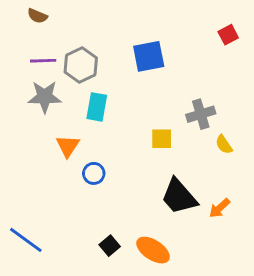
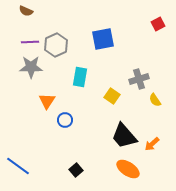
cyan rectangle: (97, 107) -> (80, 77), moved
yellow square: (162, 139) -> (112, 96), turned 35
orange ellipse: (153, 250) -> (128, 169), moved

